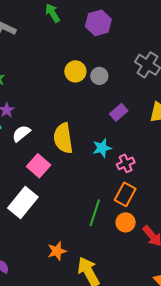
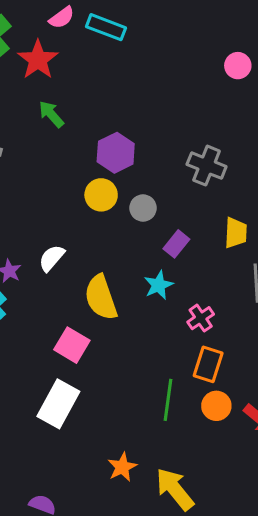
purple hexagon: (98, 23) -> (116, 153), moved
gray circle: (99, 76) -> (143, 208), moved
white semicircle: (21, 133) -> (52, 258), moved
cyan star: (102, 148) -> (159, 285), moved

